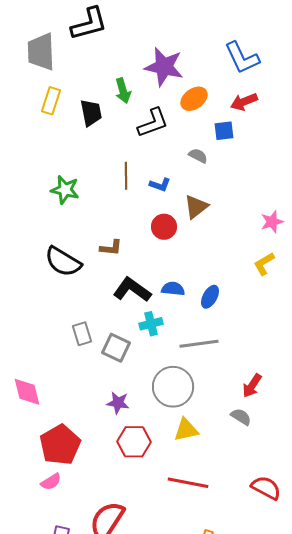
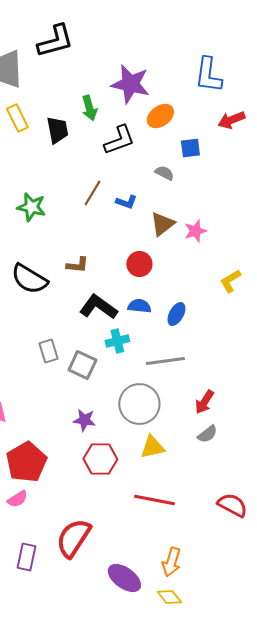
blue L-shape: (242, 58) -> (208, 75), turned 33
yellow rectangle: (51, 101) -> (17, 118), turned -44
red arrow: (244, 102) -> (231, 120), moved
brown line: (126, 176) -> (92, 193), turned 32
pink star: (272, 222) -> (195, 231), moved
red circle: (164, 227) -> (139, 264), moved
red arrow: (252, 386) -> (204, 402), moved
gray semicircle: (241, 417) -> (207, 434), turned 110

